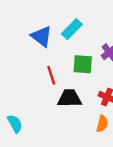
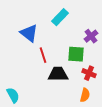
blue triangle: (42, 36) -> (29, 33), moved
green square: (83, 64) -> (76, 54), moved

